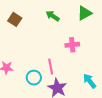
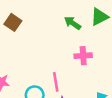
green arrow: (53, 16) -> (73, 23), moved

